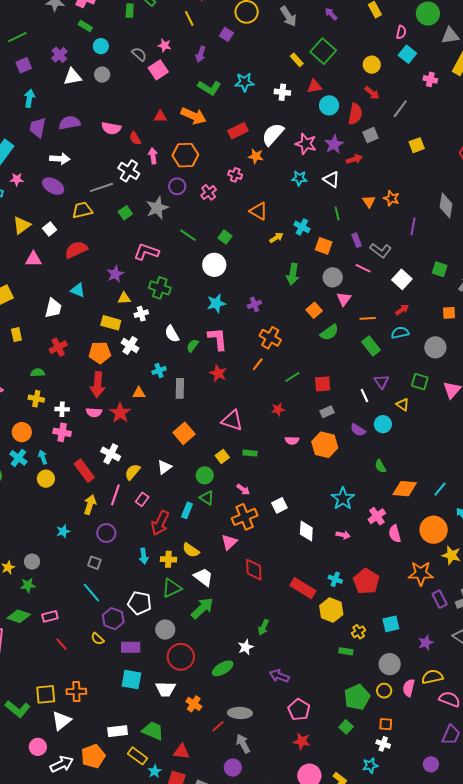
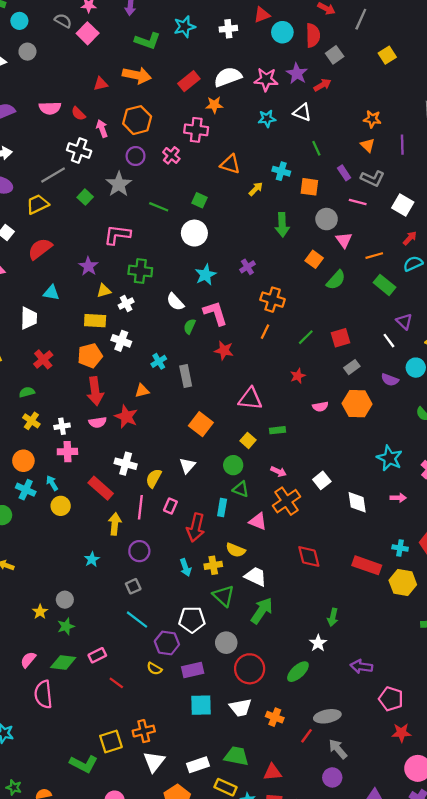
white semicircle: (273, 134) -> (228, 77), turned 40
pink cross: (235, 175) -> (196, 130), size x1.5
orange triangle: (369, 201) -> (368, 145), moved
white semicircle: (172, 334) -> (175, 302), moved
yellow cross: (36, 399) -> (31, 421), turned 35
pink triangle: (229, 542) -> (258, 521), moved, turned -42
gray square: (94, 563) -> (133, 586), turned -32
green triangle: (172, 588) -> (224, 596), turned -40
white triangle: (61, 721) -> (154, 762), moved

